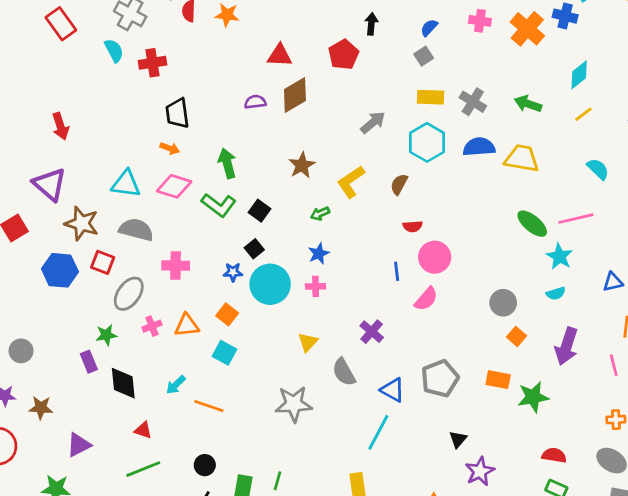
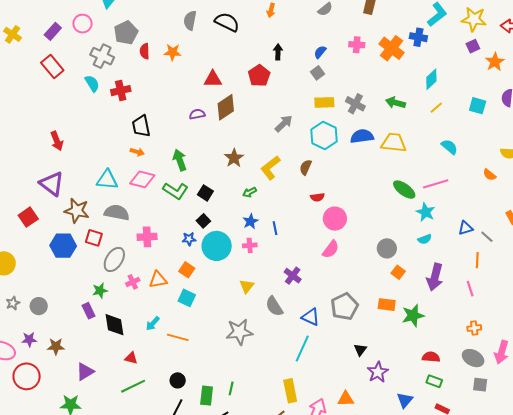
blue line: (397, 271) -> (275, 228), moved

